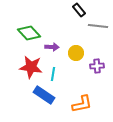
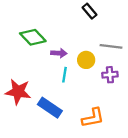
gray line: (98, 26) -> (111, 46), moved
red star: (31, 67) -> (18, 92), moved
cyan line: (53, 74) -> (65, 75), moved

